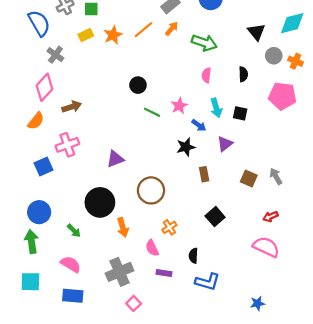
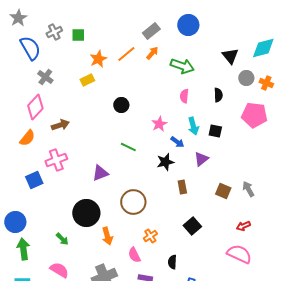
yellow rectangle: (86, 35) -> (87, 80), moved
green line: (152, 112) -> (128, 147), moved
blue circle: (39, 212) -> (15, 222), moved

